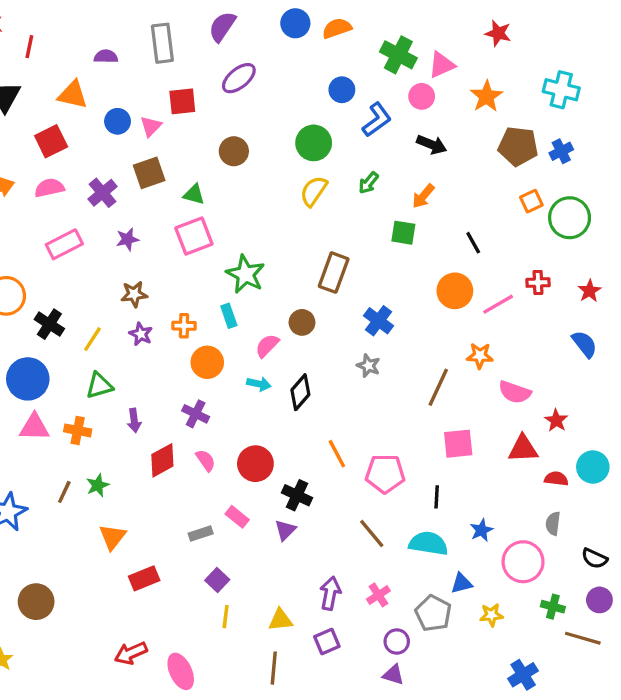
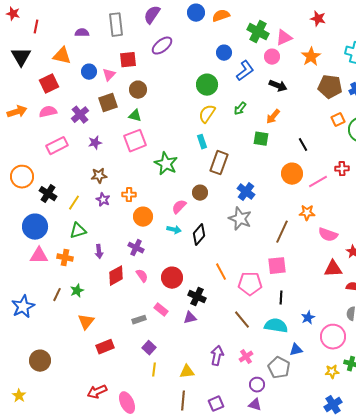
brown circle: (234, 151) -> (138, 90), moved
cyan rectangle: (229, 316) -> (202, 142), moved
gray star: (368, 366) -> (240, 219), size x1.6
pink square: (458, 444) -> (277, 266), moved
purple triangle: (285, 530) -> (190, 318), turned 32
yellow star: (491, 615) -> (332, 372), moved
purple square: (327, 641) -> (216, 404), moved

